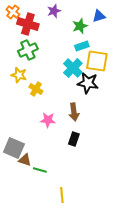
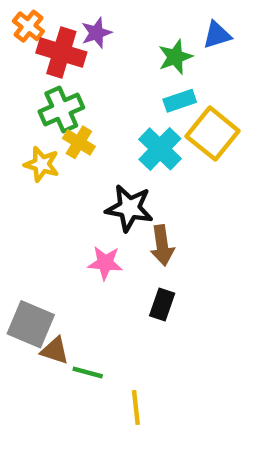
purple star: (54, 11) -> (96, 33), moved
yellow square: (97, 61) -> (213, 134), turned 30
black star: (88, 83) -> (129, 208), moved
yellow cross: (36, 89) -> (79, 142), moved
yellow line: (62, 195) -> (136, 407), moved

